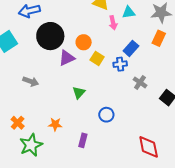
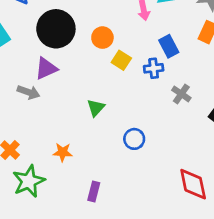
blue rectangle: (131, 48) -> (169, 46), turned -70
purple triangle: (67, 58) -> (46, 68), moved
purple rectangle: (83, 140) -> (94, 192), moved

